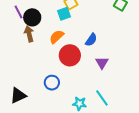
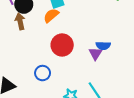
orange semicircle: (57, 37) -> (51, 15), moved
blue semicircle: (91, 40) -> (103, 46), moved, turned 56

